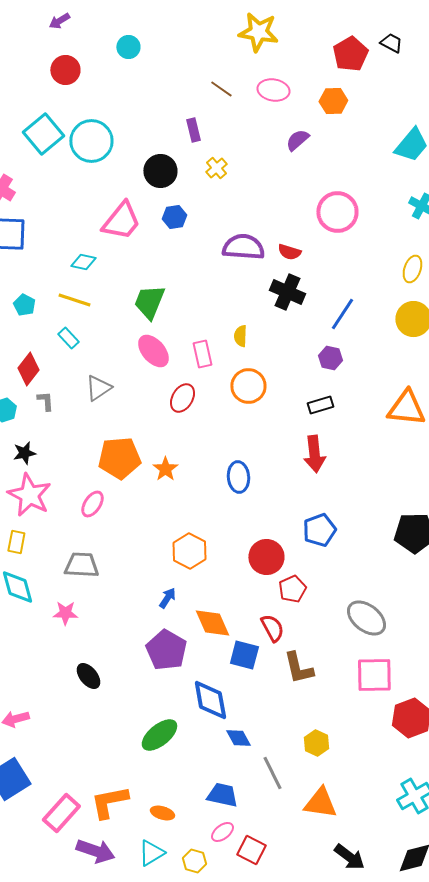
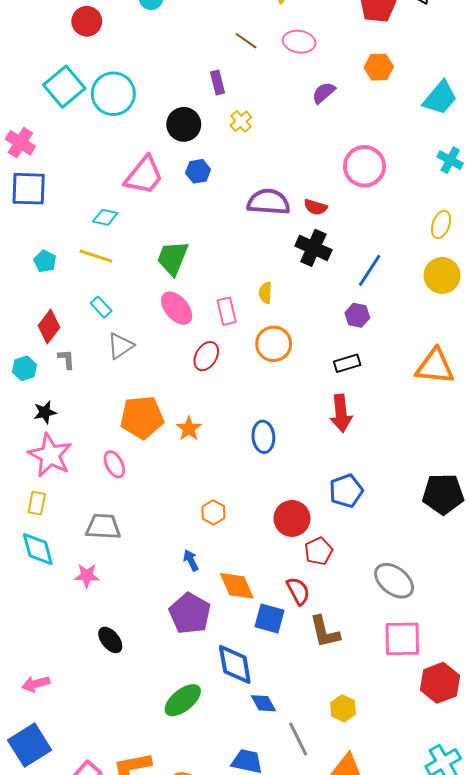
orange hexagon: (333, 101) -> (379, 67), moved
cyan rectangle: (68, 338) -> (101, 307), moved
pink ellipse: (92, 504) -> (114, 464), turned -60
orange hexagon: (189, 551) -> (213, 512), size x0.7
blue arrow: (167, 598) -> (191, 560), turned -60

